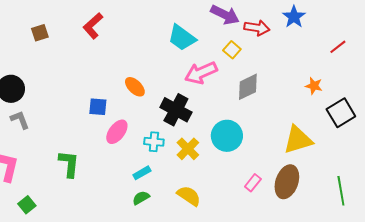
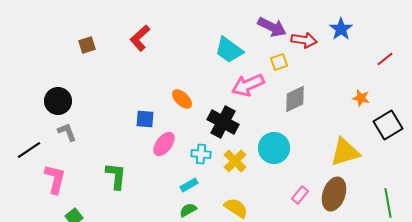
yellow square: (232, 50) -> (279, 62), turned 30

